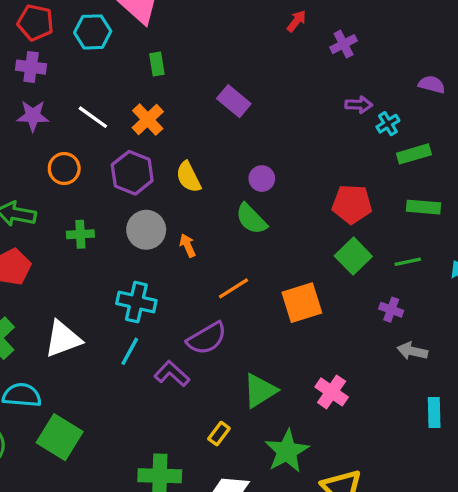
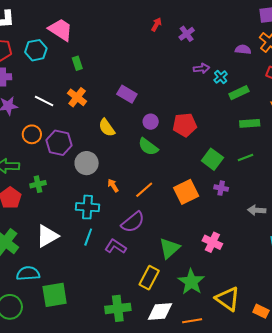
purple rectangle: (234, 101) -> (127, 94), moved
purple hexagon: (132, 173) -> (59, 143), moved
red pentagon: (352, 204) -> (185, 125), moved
green cross: (80, 234) -> (38, 184), moved
orange arrow: (188, 245) -> (113, 185), moved
purple cross: (391, 310) -> (221, 188), moved
yellow rectangle: (219, 434) -> (149, 278), size x1.6
green square: (60, 437) -> (55, 295), turned -32

